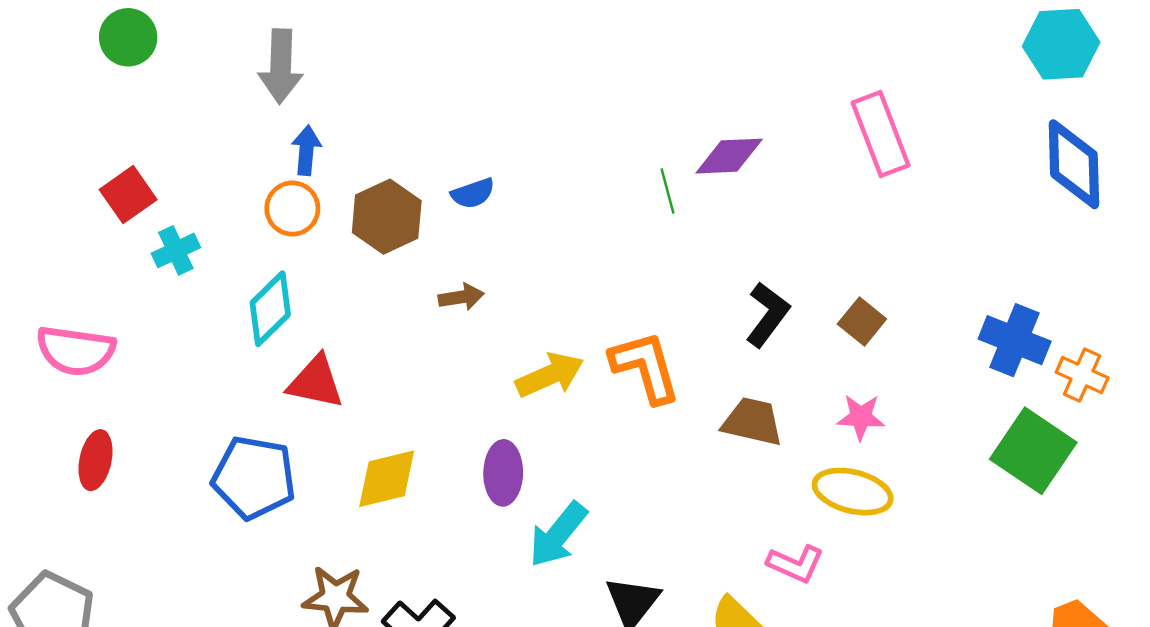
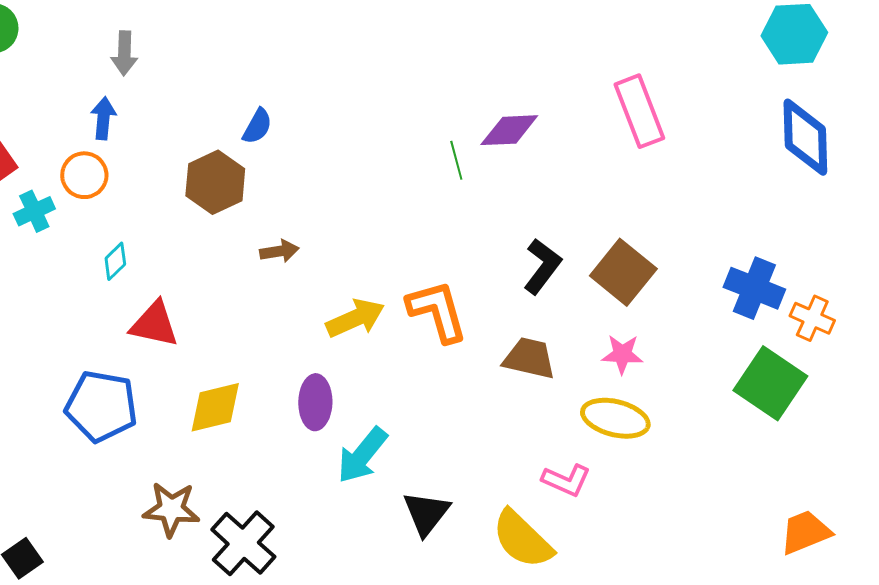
gray arrow: (281, 66) -> (124, 53), size x0.7
blue arrow: (306, 150) -> (103, 118), moved
blue semicircle: (473, 193) -> (257, 126), moved, turned -42
orange circle: (292, 209) -> (84, 175), moved
cyan diamond: (270, 309) -> (115, 261), size x0.6
brown square: (862, 321) -> (623, 272), size x1.6

